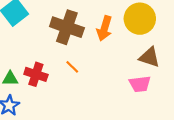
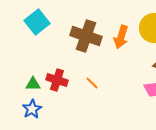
orange line: (72, 67) -> (92, 83), moved

